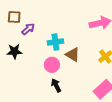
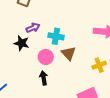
purple arrow: (28, 29) -> (33, 28), moved
black star: (14, 51) -> (22, 43), moved

